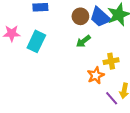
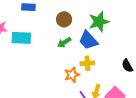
blue trapezoid: (100, 17) -> (88, 40), moved
cyan rectangle: (36, 41) -> (21, 38), turned 60

